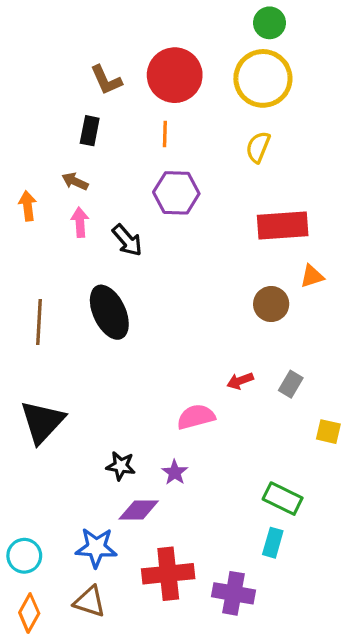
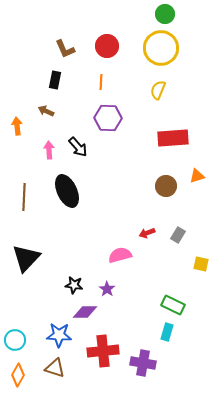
red circle: (175, 75) -> (107, 46), size x0.7
pink arrow: (80, 222) -> (49, 150), moved
orange triangle: (312, 276) -> (197, 176), moved

